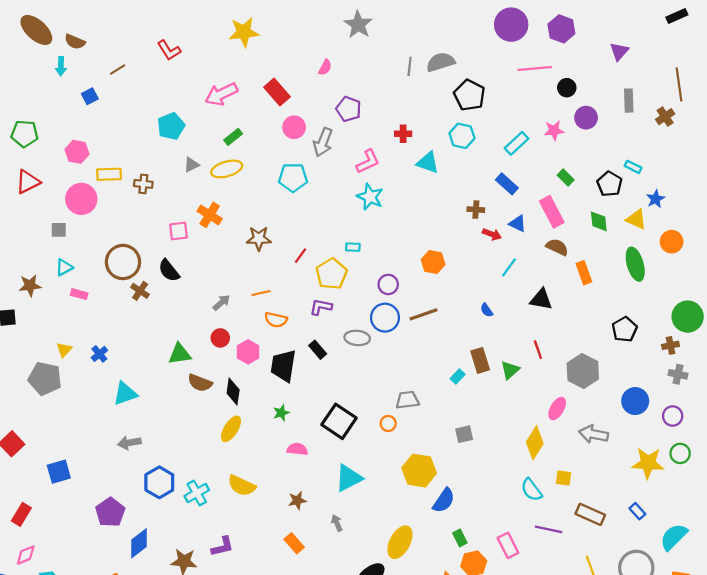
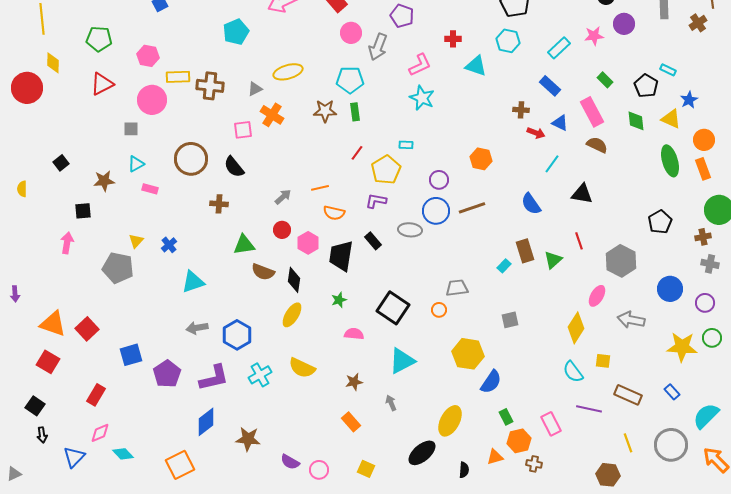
green rectangle: (233, 137) -> (355, 112), moved, turned -60
gray triangle: (191, 165) -> (255, 89), moved
brown cross: (143, 184) -> (210, 86), size x1.5
brown star: (259, 238) -> (325, 111), moved
orange rectangle: (584, 273) -> (703, 169), moved
brown cross: (140, 291) -> (219, 204), moved, turned -30
blue semicircle: (487, 310) -> (531, 204), size x1.6
blue hexagon: (159, 482) -> (237, 335), moved
purple pentagon: (110, 512) -> (167, 374), moved
purple L-shape: (222, 546) -> (214, 378), moved, size x1.4

